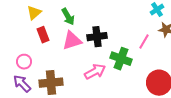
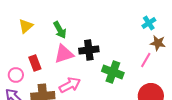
red rectangle: (43, 35) -> (35, 63), moved
pink line: (144, 42) -> (146, 60), moved
pink arrow: (95, 72) -> (70, 85), moved

